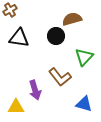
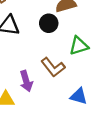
green triangle: (84, 57) -> (79, 46), turned 30

